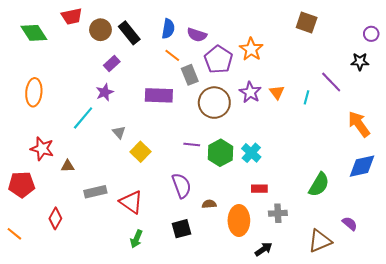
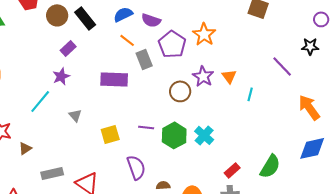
blue semicircle: (168, 29) -> (123, 14), turned -126
cyan line: (307, 97) -> (250, 94), moved
brown circle: (214, 103) -> (180, 91), moved, size x0.7
yellow square: (140, 152) -> (110, 134), moved, turned 30
brown triangle: (68, 166) -> (25, 148), turned -32
red rectangle: (259, 189) -> (232, 170), moved, turned -42

